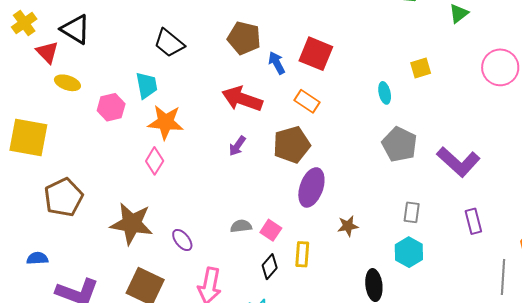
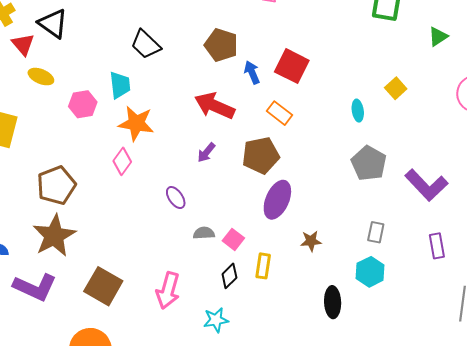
yellow square: (421, 68) -> (396, 88), turned -30
brown pentagon: (64, 197) -> (56, 185), moved
brown star: (132, 224) -> (54, 236), moved, turned 30
purple ellipse: (182, 240) -> (176, 198), moved

